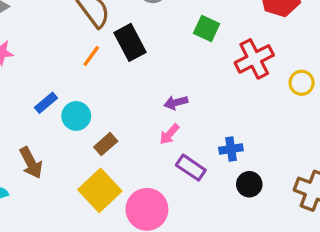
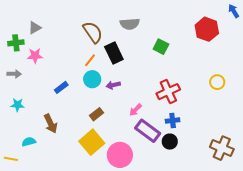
red cross: (254, 59) -> (168, 92), moved
purple arrow: (176, 103) -> (113, 85), moved
cyan circle: (76, 116) -> (92, 79), moved
purple rectangle: (191, 168) -> (148, 131), size x1.4
black circle: (249, 184) -> (170, 142), moved

